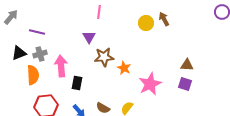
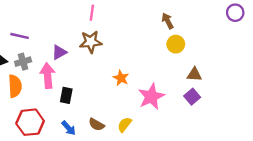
yellow circle: (146, 23) -> (176, 44), moved
purple triangle: (89, 37) -> (59, 52), moved, turned 32
brown star: (104, 57) -> (91, 42), moved
purple square: (185, 84) -> (192, 97), turned 32

